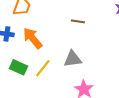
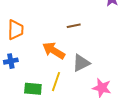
orange arrow: (33, 38) -> (54, 51), moved

